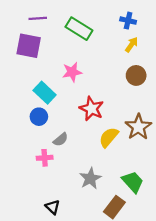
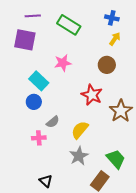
brown circle: (136, 75) -> (107, 65), moved
red star: (91, 109) -> (92, 95), moved
yellow semicircle: (109, 137) -> (80, 130), moved

